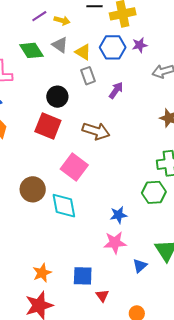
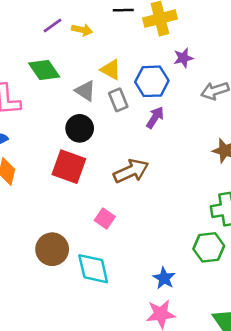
gray triangle: (60, 45) -> (85, 91), moved
blue hexagon: (113, 47) -> (152, 81), moved
brown arrow: (96, 131) -> (131, 171), turned -40
pink square: (74, 167) -> (105, 218), size x0.6
blue star: (118, 215) -> (164, 278), turned -30

